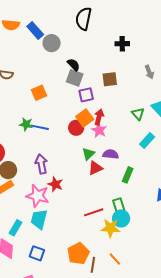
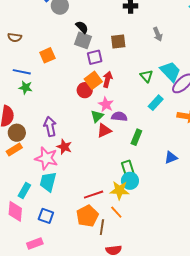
green star: (26, 124) -> (25, 88), moved
blue line: (40, 127) -> (22, 72), moved
pink star: (99, 130) -> (106, 104), moved
red line: (94, 212) -> (94, 195), moved
orange line: (115, 259) -> (116, 212), moved

